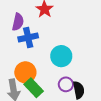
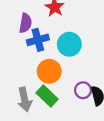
cyan circle: (61, 56) -> (69, 44), moved
orange circle: (25, 72) -> (49, 71), moved

